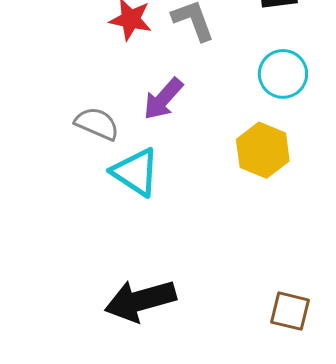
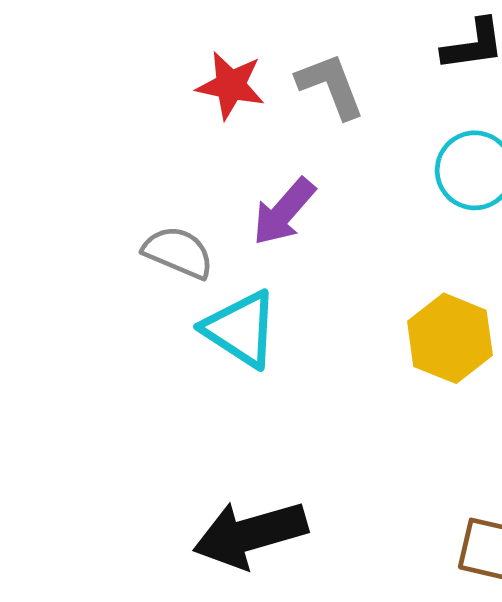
yellow hexagon: (263, 150) -> (450, 338), moved

